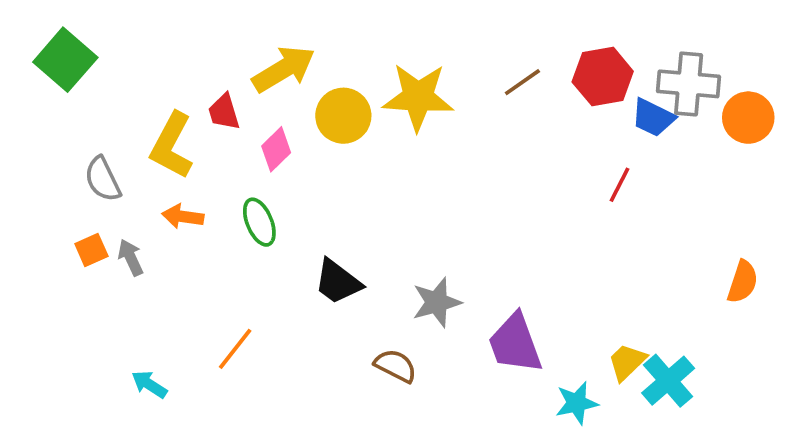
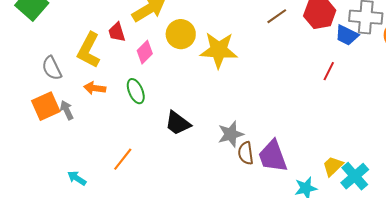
yellow star: (418, 97) -> (219, 50), moved
orange square: (91, 250) -> (46, 106), size x1.6
brown semicircle: (396, 366) -> (246, 153), moved, turned -125

